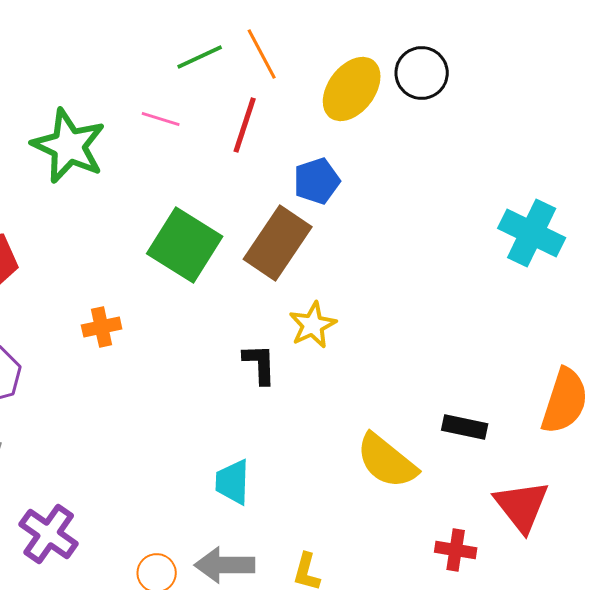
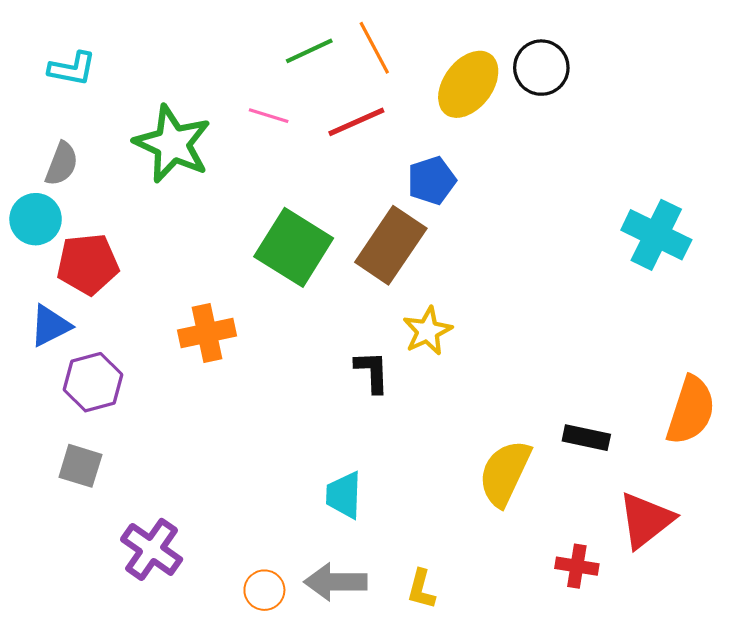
red line: (245, 125) -> (356, 122), turned 48
orange cross: (102, 327) -> (207, 333), size x1.4
yellow semicircle: (387, 461) -> (505, 473), turned 76
red triangle: (522, 506) -> (646, 520), turned 30

